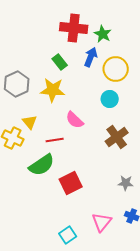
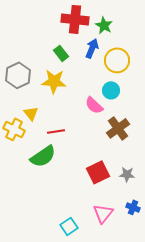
pink semicircle: (75, 120) -> (94, 105), moved
red square: (71, 183) -> (98, 172), moved

